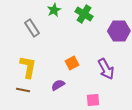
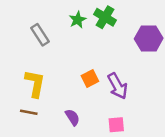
green star: (54, 10) -> (77, 20), moved
purple arrow: (106, 69) -> (117, 86), moved
purple semicircle: (58, 85) -> (72, 117), moved, turned 88

